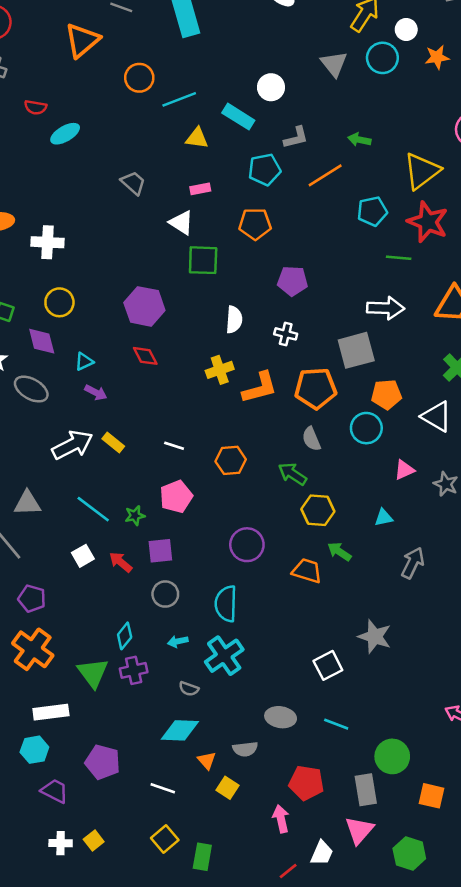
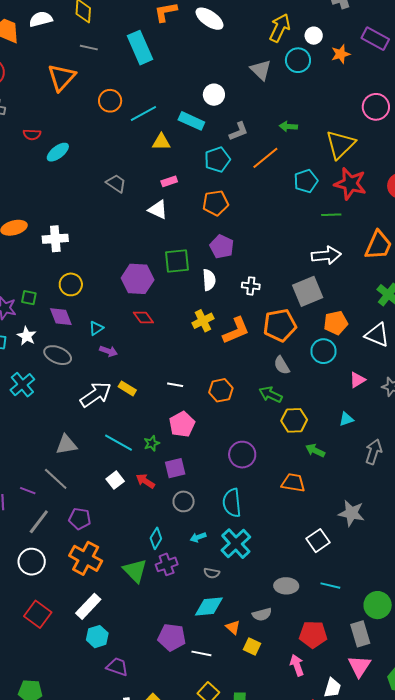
green square: (203, 260) -> (177, 261), moved
purple pentagon: (292, 281) -> (222, 247), moved, turned 30
orange trapezoid: (307, 571) -> (293, 483), moved
white rectangle: (51, 712) -> (88, 606), moved, turned -32
purple pentagon: (103, 762) -> (172, 637), moved

